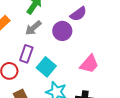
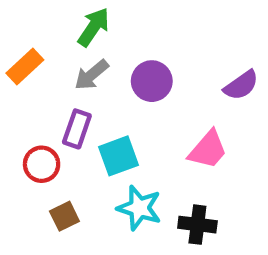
purple semicircle: (78, 14) -> (241, 85), moved
cyan square: (46, 67) -> (118, 156), turned 30

